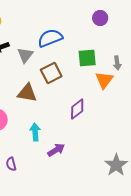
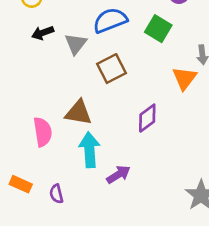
green square: (87, 58) -> (158, 29), moved, turned 36
brown triangle: (27, 93) -> (78, 113), moved
cyan arrow: (35, 132) -> (89, 150), size x1.4

